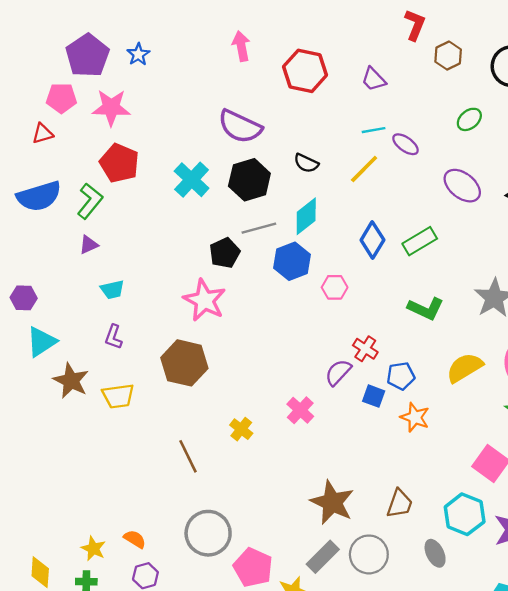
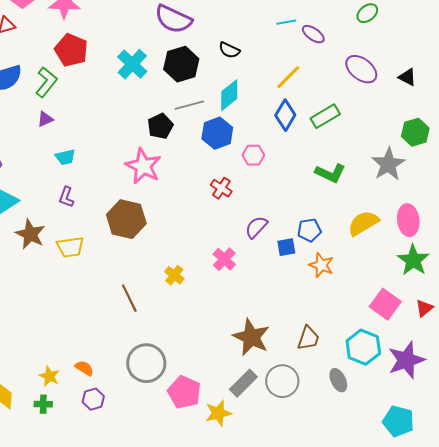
yellow line: (364, 169) -> (288, 77), moved
red cross: (365, 349) -> (221, 188), moved
blue square: (374, 396) -> (286, 247), turned -30

